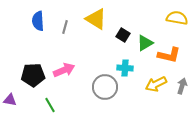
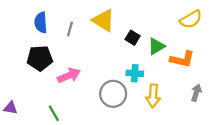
yellow semicircle: (177, 18) -> (191, 19), turned 140
black pentagon: (33, 75) -> (40, 58), moved
yellow arrow: (156, 84) -> (153, 96), moved, turned -60

